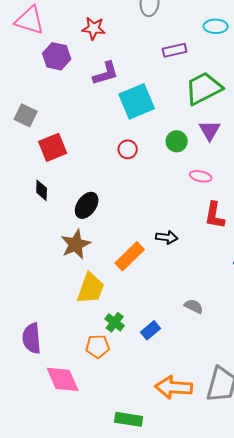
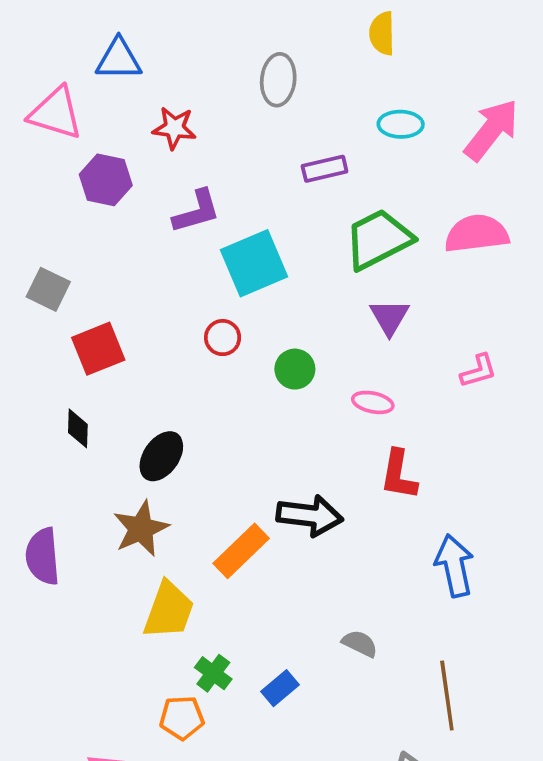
green circle: (177, 141) -> (295, 369), moved
red circle: (128, 149) -> (223, 338), moved
black arrow: (167, 237) -> (310, 516), size x1.6
purple semicircle: (32, 338) -> (43, 556), moved

